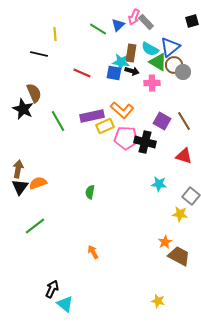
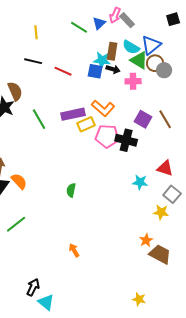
black line: (39, 54) -> (33, 61), moved
red triangle: (184, 156) -> (165, 168), moved
orange semicircle: (38, 183) -> (19, 181), turned 66

